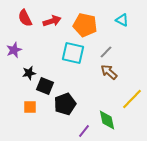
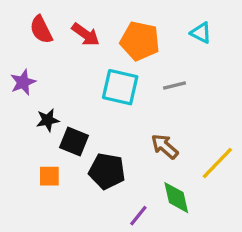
red arrow: (52, 21) -> (86, 34), turned 54
gray line: (106, 52) -> (175, 86), turned 32
brown arrow: (109, 72) -> (165, 146), moved
black pentagon: (65, 104) -> (107, 171), turned 30

